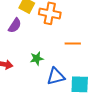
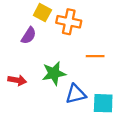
green star: (37, 58) -> (54, 73), size x1.5

